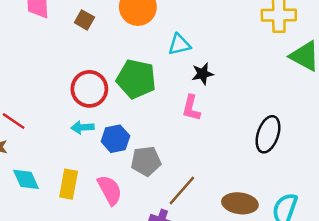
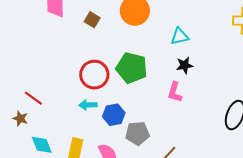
cyan triangle: (179, 45) -> (180, 36), moved

